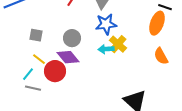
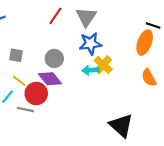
gray line: (33, 88) -> (26, 109), moved

